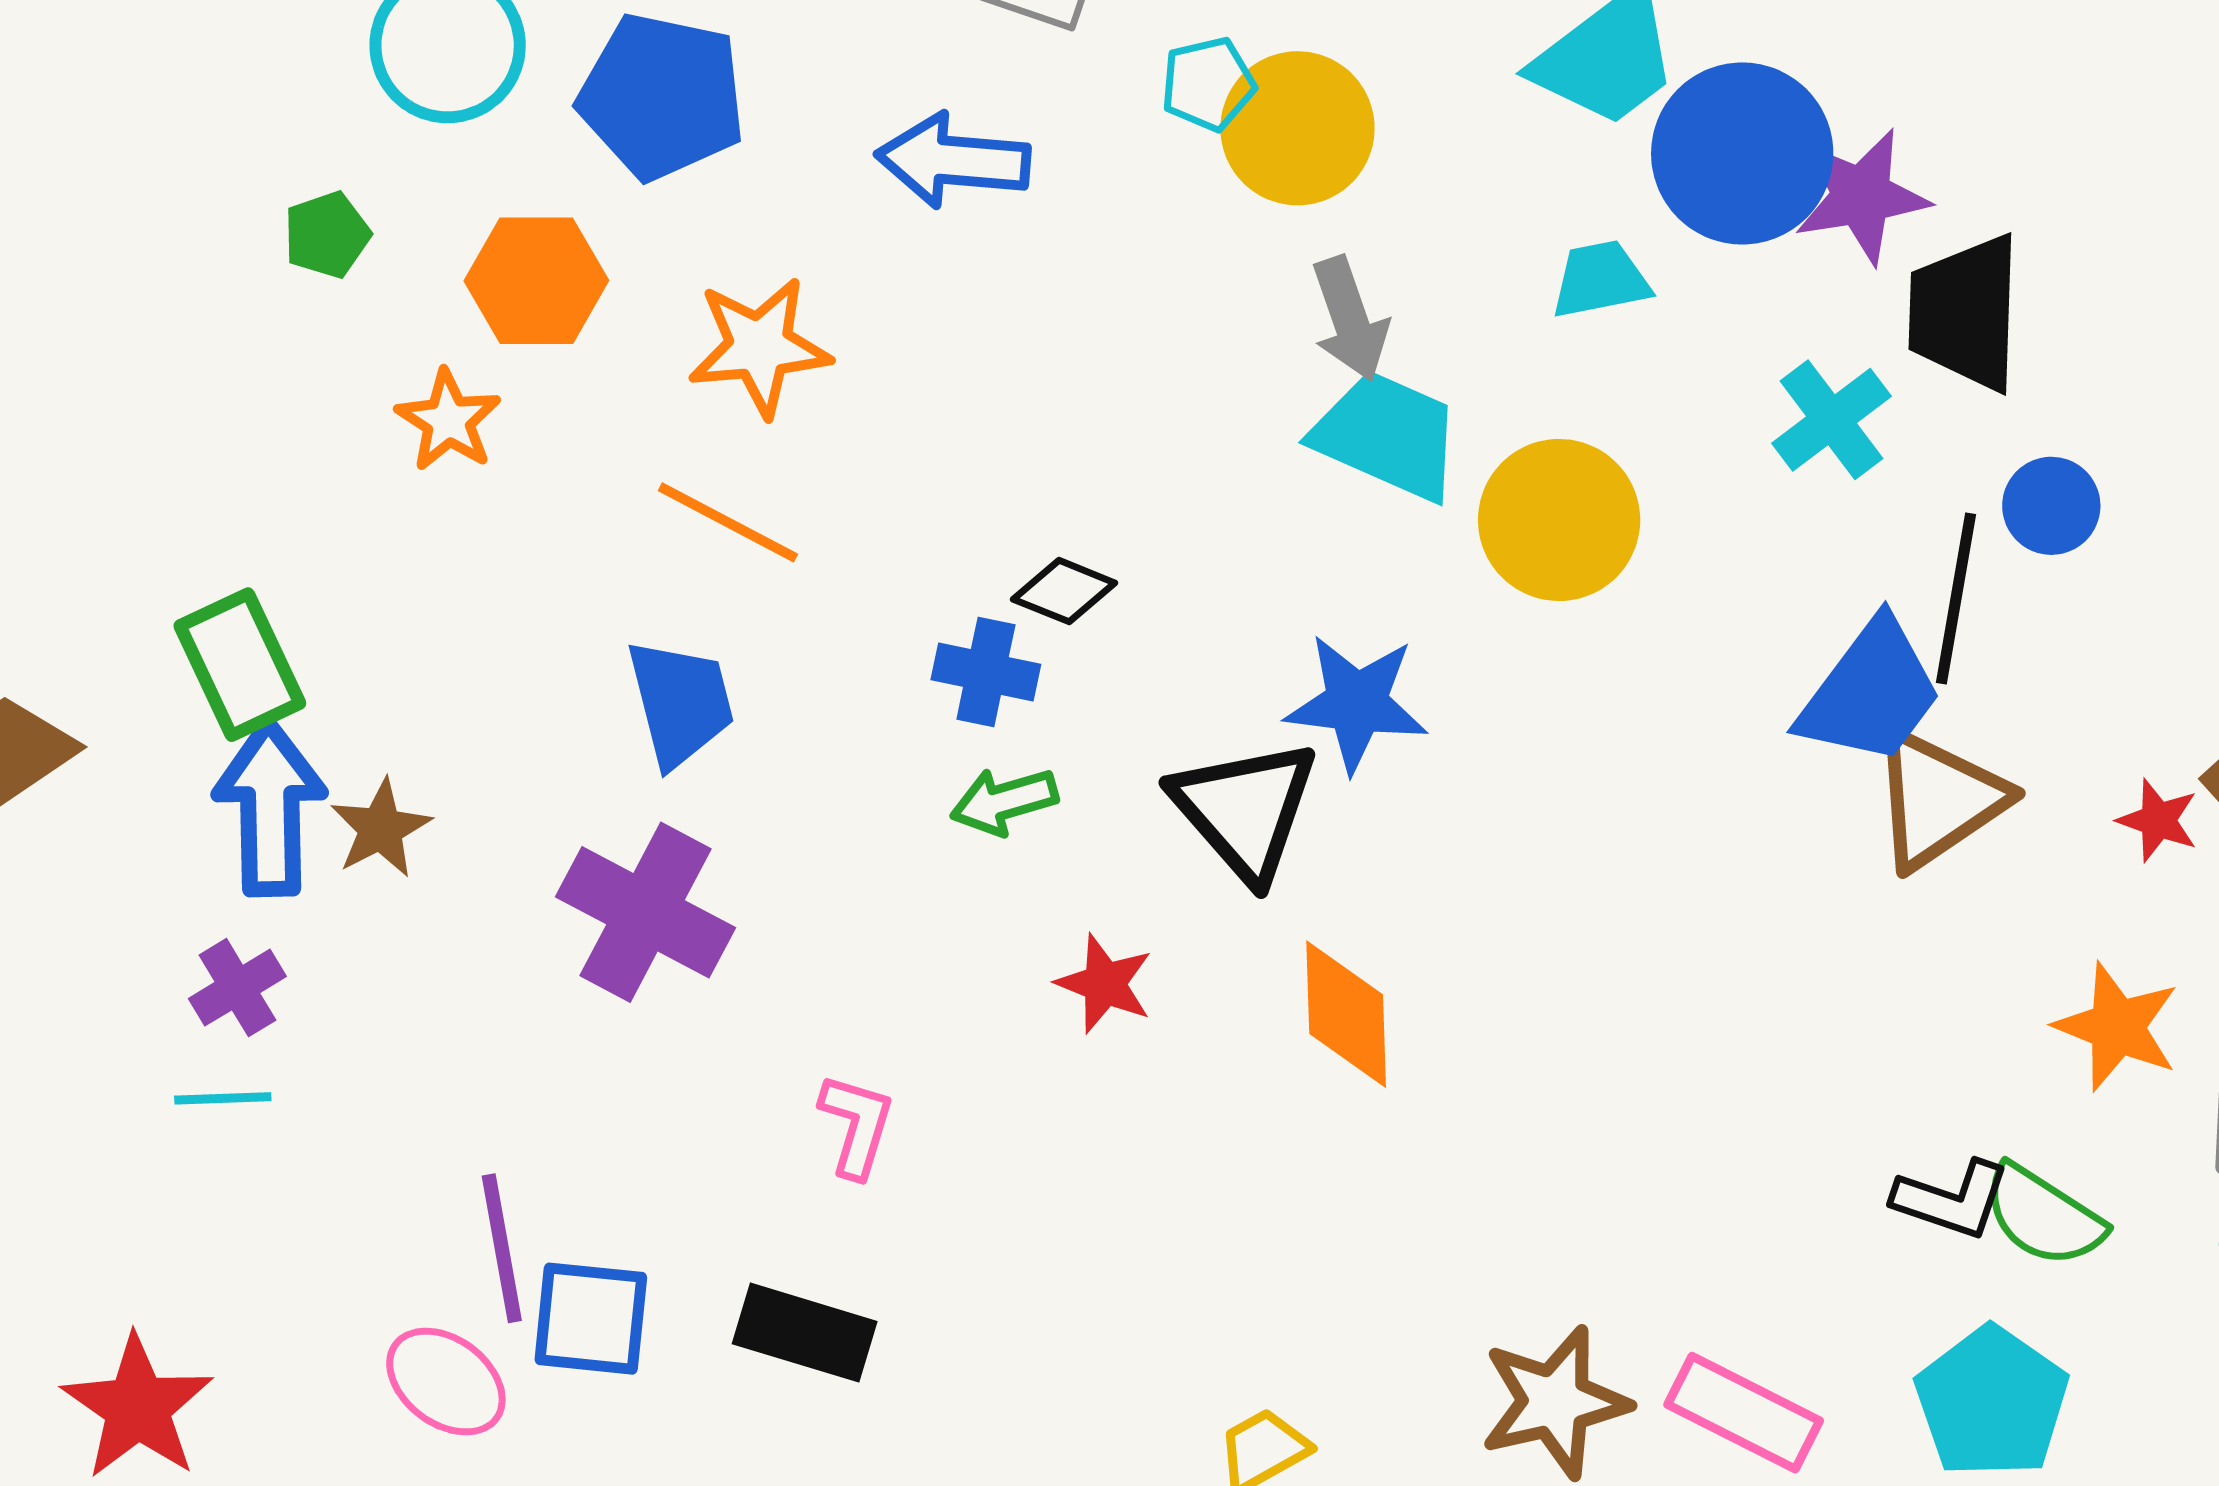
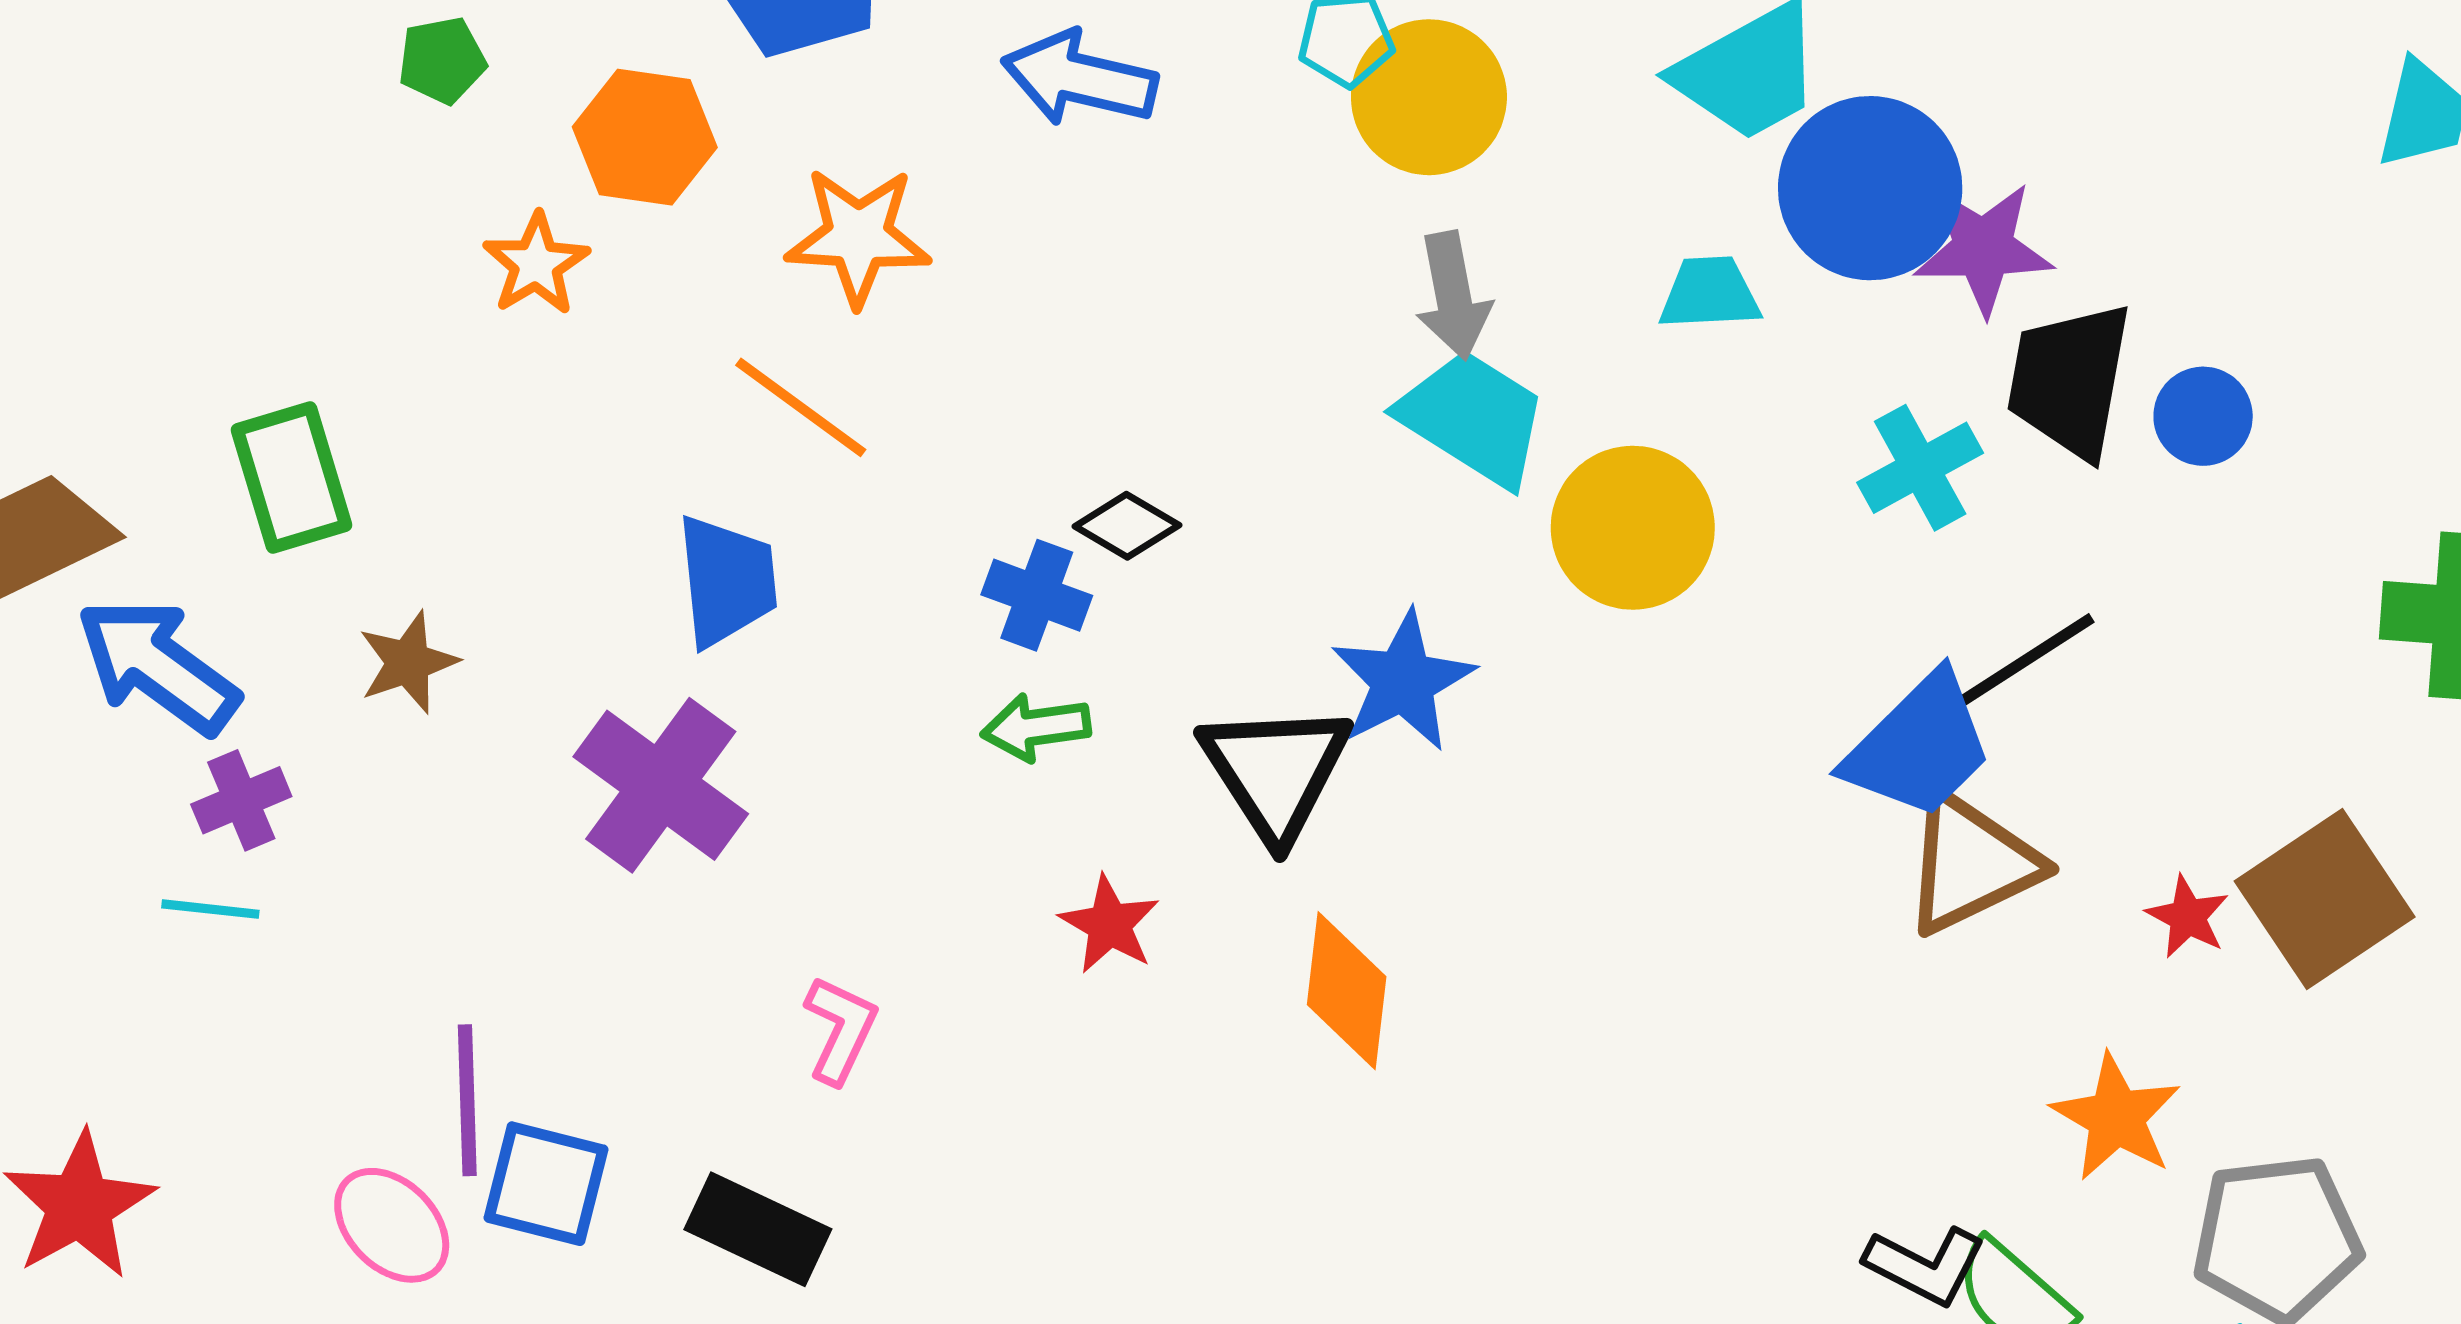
blue circle: (2051, 506) -> (2203, 416), moved
black line: (1956, 599) -> (2018, 665), turned 39
blue star: (1356, 703) -> (1403, 681), turned 30
blue arrow: (270, 808) -> (158, 666), moved, turned -61

